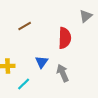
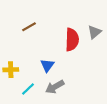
gray triangle: (86, 16) -> (95, 32), moved
gray arrow: (63, 73) -> (55, 87), moved, turned -96

